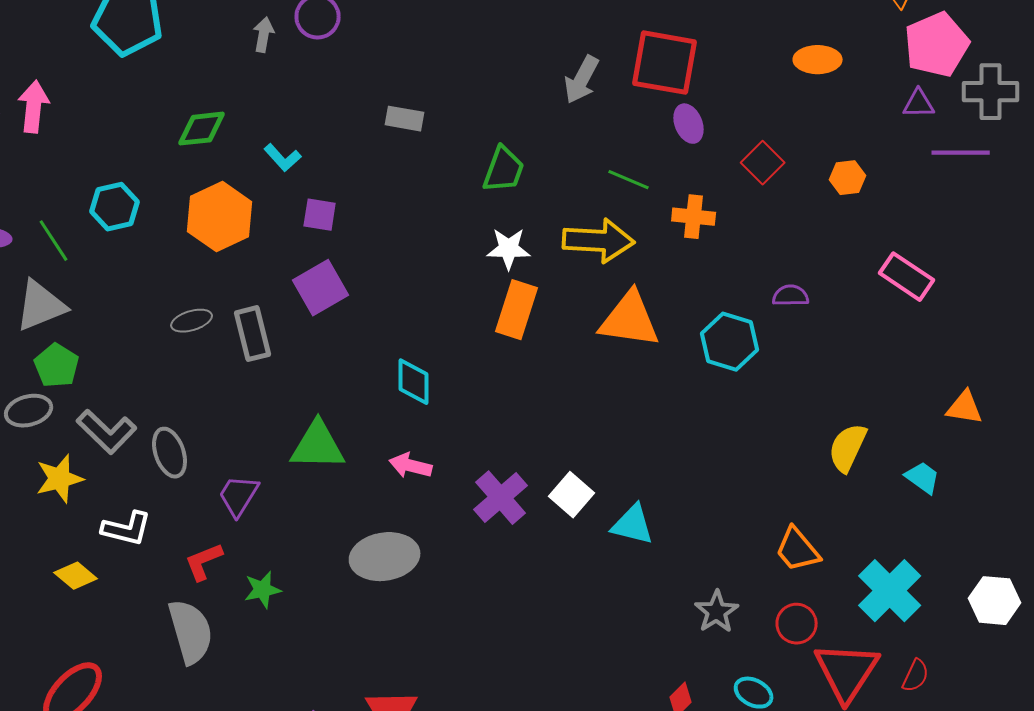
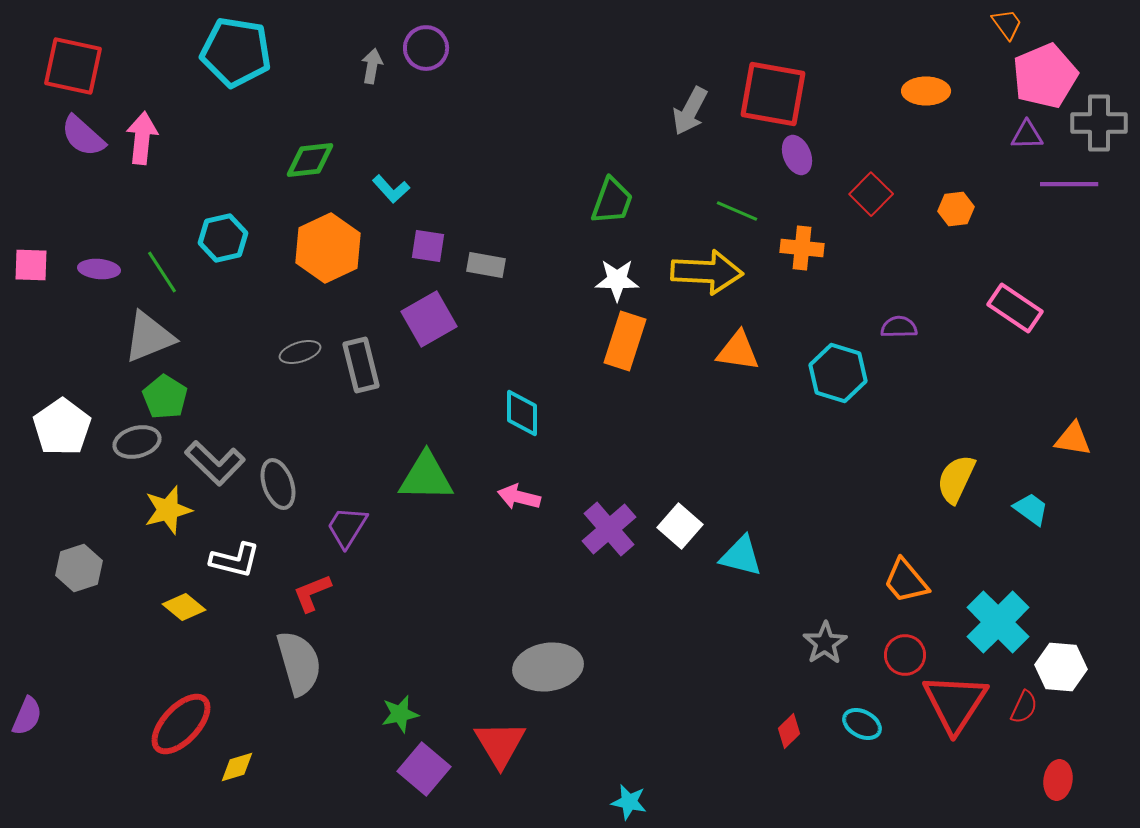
gray rectangle: (405, 119) -> (486, 265), moved
orange triangle: (630, 320) -> (738, 351), size x0.7
gray ellipse: (385, 557) -> (548, 667), moved
green star: (263, 590) -> (400, 714), moved
white hexagon: (995, 601) -> (1061, 667), moved

